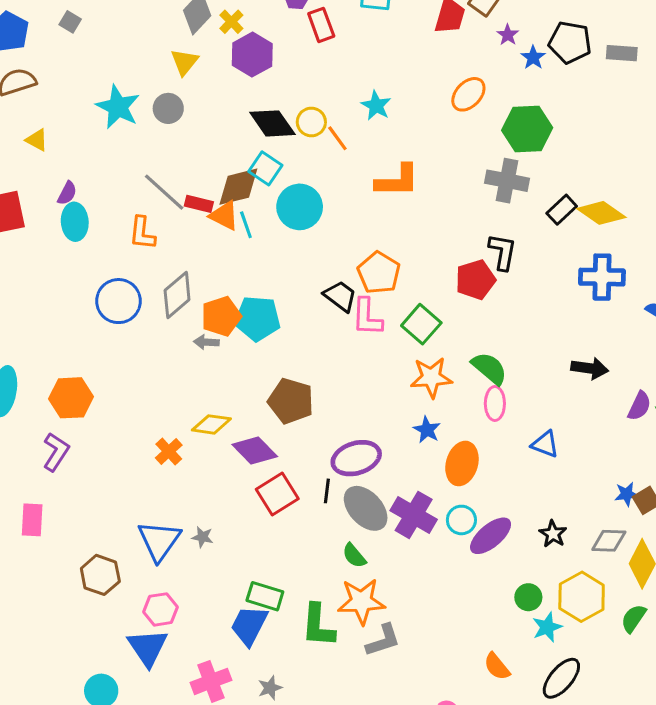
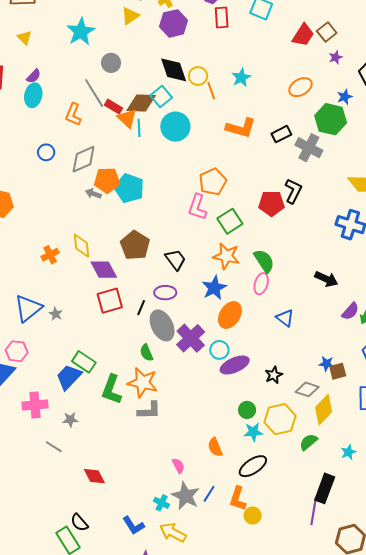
blue star: (533, 58) -> (345, 97), moved
gray circle: (168, 108) -> (111, 63), moved
black rectangle: (562, 210) -> (281, 134), moved
black trapezoid: (340, 296) -> (176, 260), moved
blue circle: (118, 301) -> (46, 152), size x0.6
yellow diamond: (211, 424) -> (82, 246), turned 60
blue star: (427, 430) -> (214, 288), size x1.4
purple ellipse: (356, 458) -> (165, 293), size x0.7

